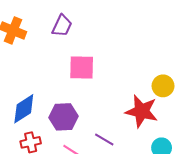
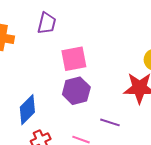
purple hexagon: (64, 117) -> (76, 91), moved

